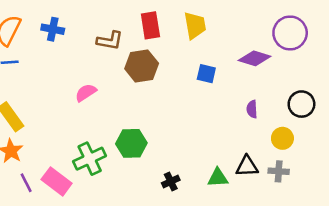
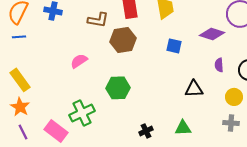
purple semicircle: (252, 109) -> (219, 65), moved
green hexagon: (131, 143) -> (118, 88), moved
black triangle: (247, 166) -> (194, 89), moved
purple line: (26, 183) -> (23, 132), moved

